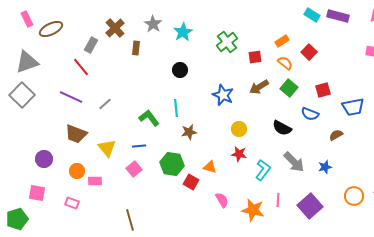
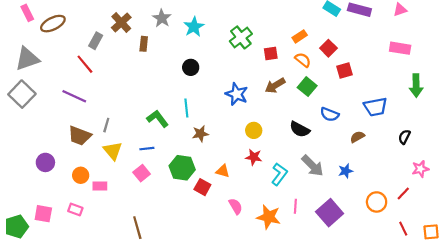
red square: (323, 90) -> (345, 71), moved
gray line: (105, 104) -> (106, 125), moved, turned -32
pink square: (37, 193) -> (43, 214), moved

